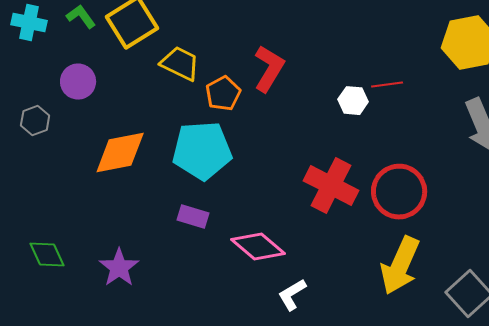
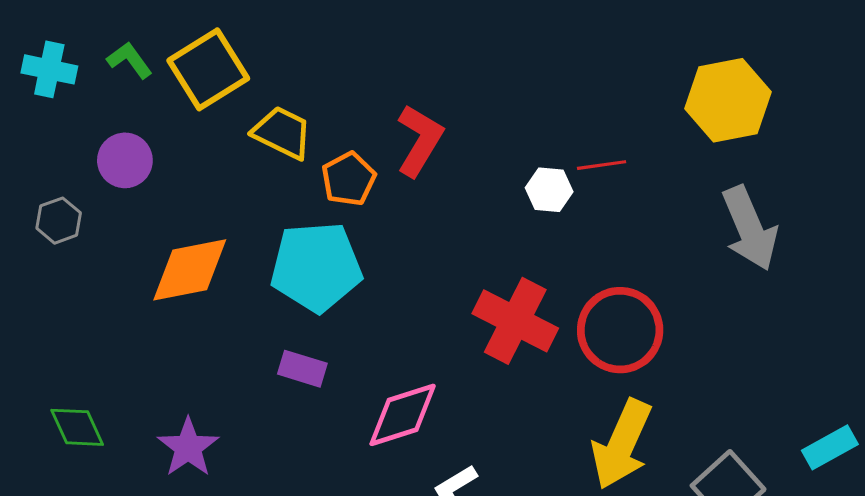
pink diamond: (258, 247) -> (403, 415), turned -58

